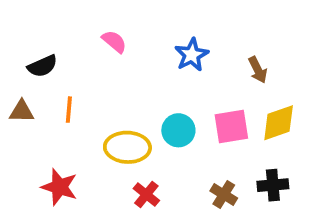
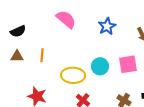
pink semicircle: (114, 42) -> (66, 19), size x1.5
black semicircle: (42, 66) -> (18, 31), moved

